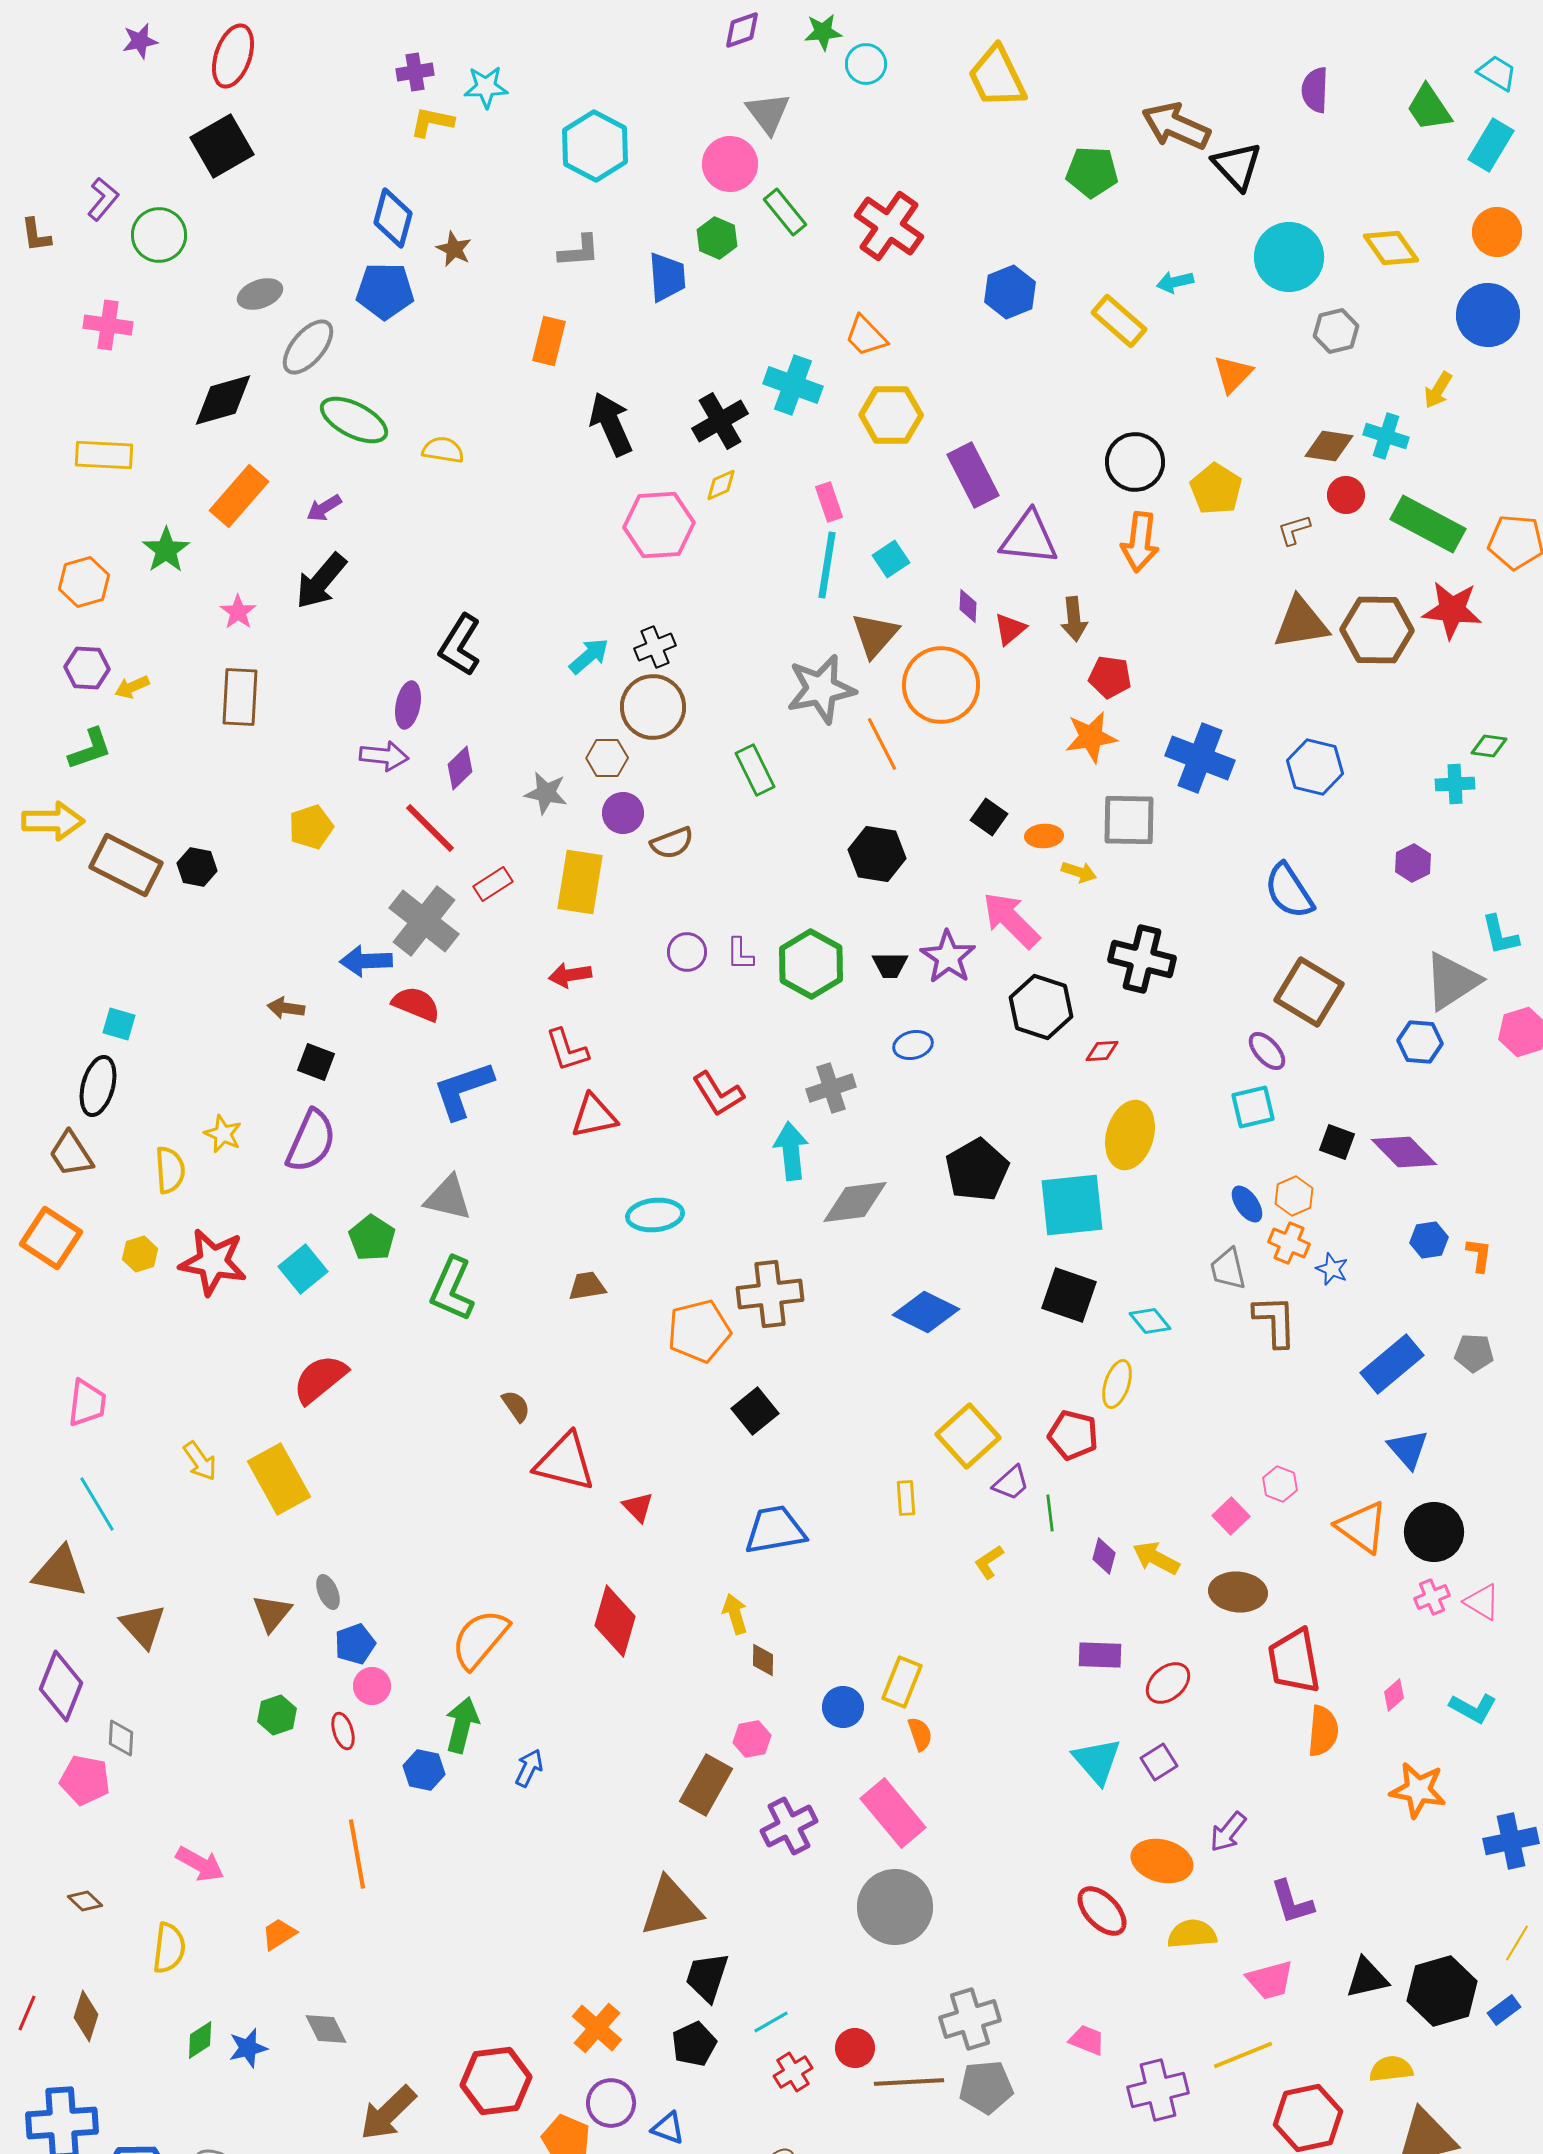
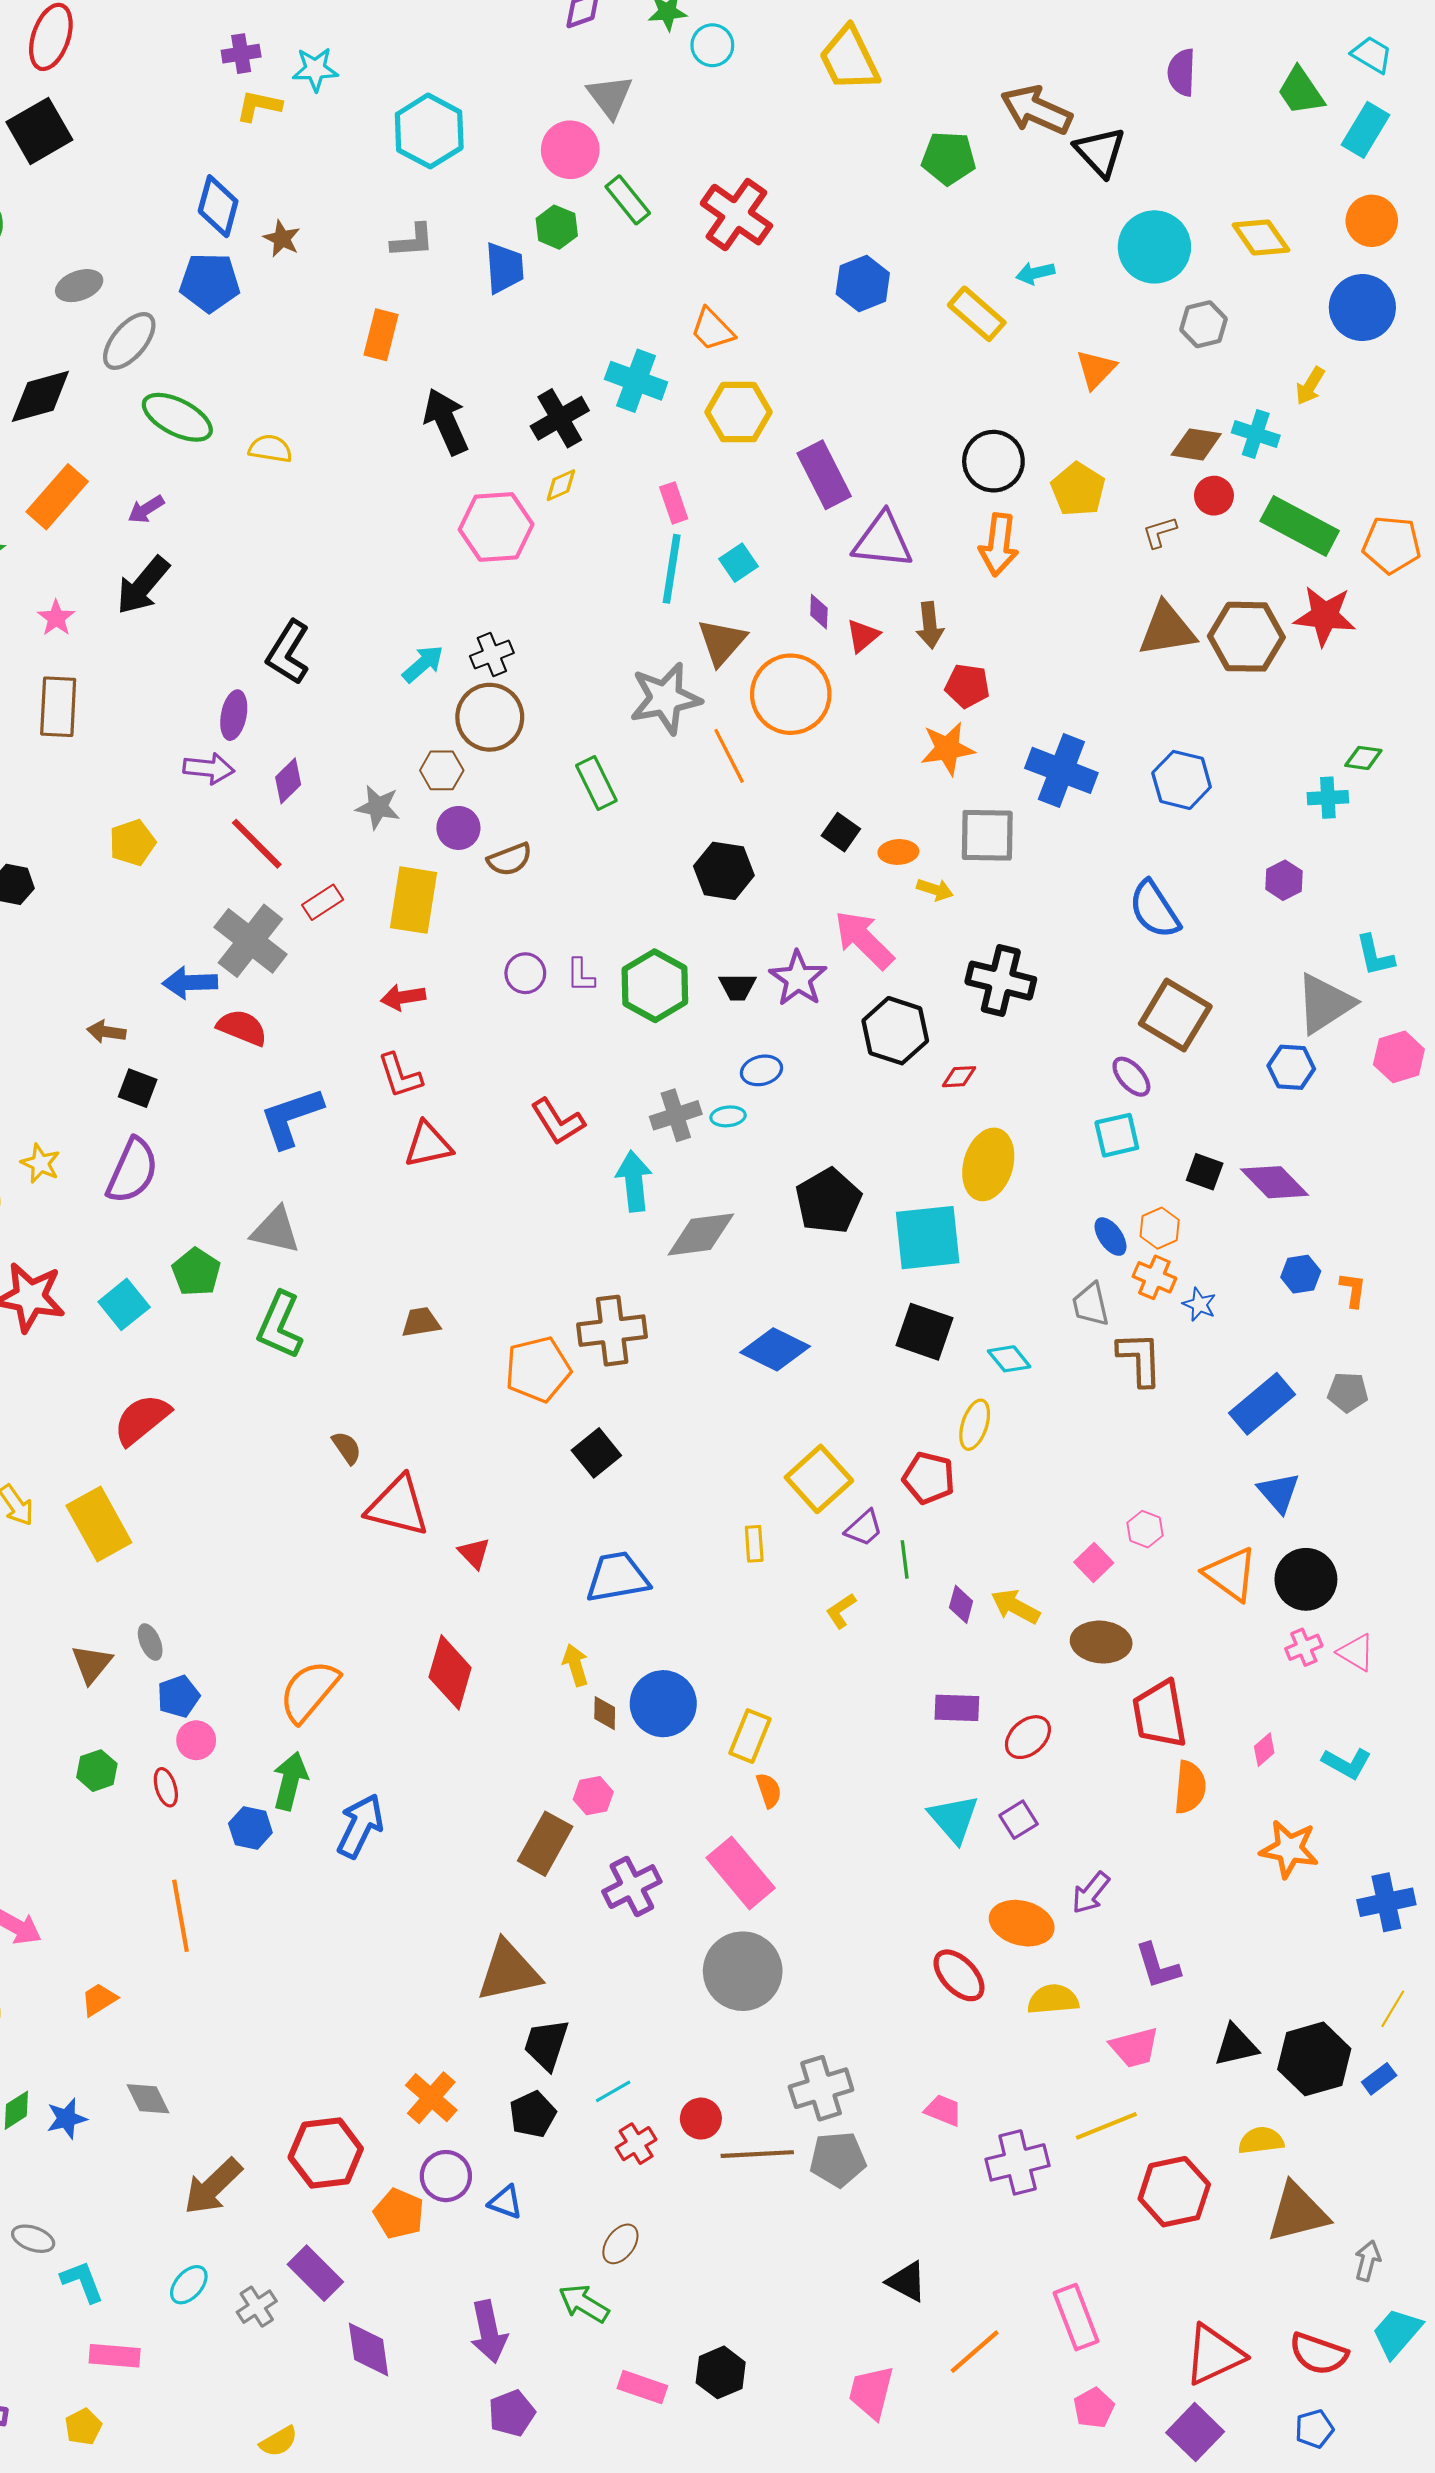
cyan ellipse: (655, 1215) -> (728, 1116), moved, size x0.6
blue circle: (843, 1707) -> (663, 1704), moved, size x1.5
blue arrow: (529, 1768) -> (360, 1826), size x1.6

